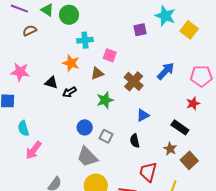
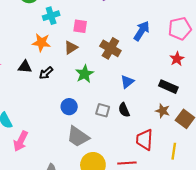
gray square: (106, 136) -> (103, 110), moved

